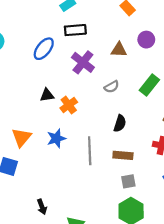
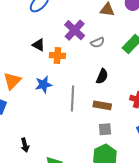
purple cross: (83, 62) -> (75, 30), moved
black triangle: (47, 95) -> (39, 45), turned 32
orange cross: (69, 105) -> (57, 55), turned 35

